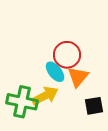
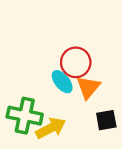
yellow arrow: (45, 96) -> (51, 128), moved

